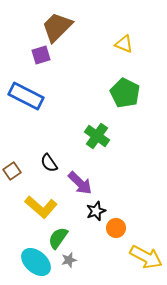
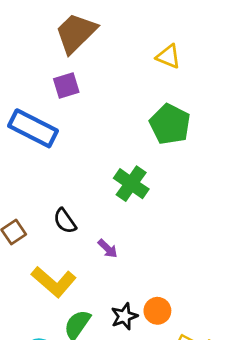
purple square: (41, 55) -> (66, 85), moved
purple arrow: (80, 183) -> (108, 249), size x0.6
black star: (96, 211) -> (124, 316), moved

